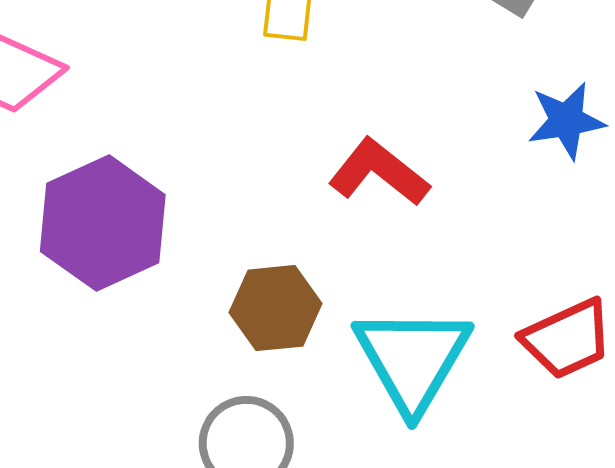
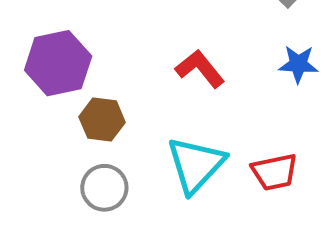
brown hexagon: (276, 308) -> (102, 120), moved

